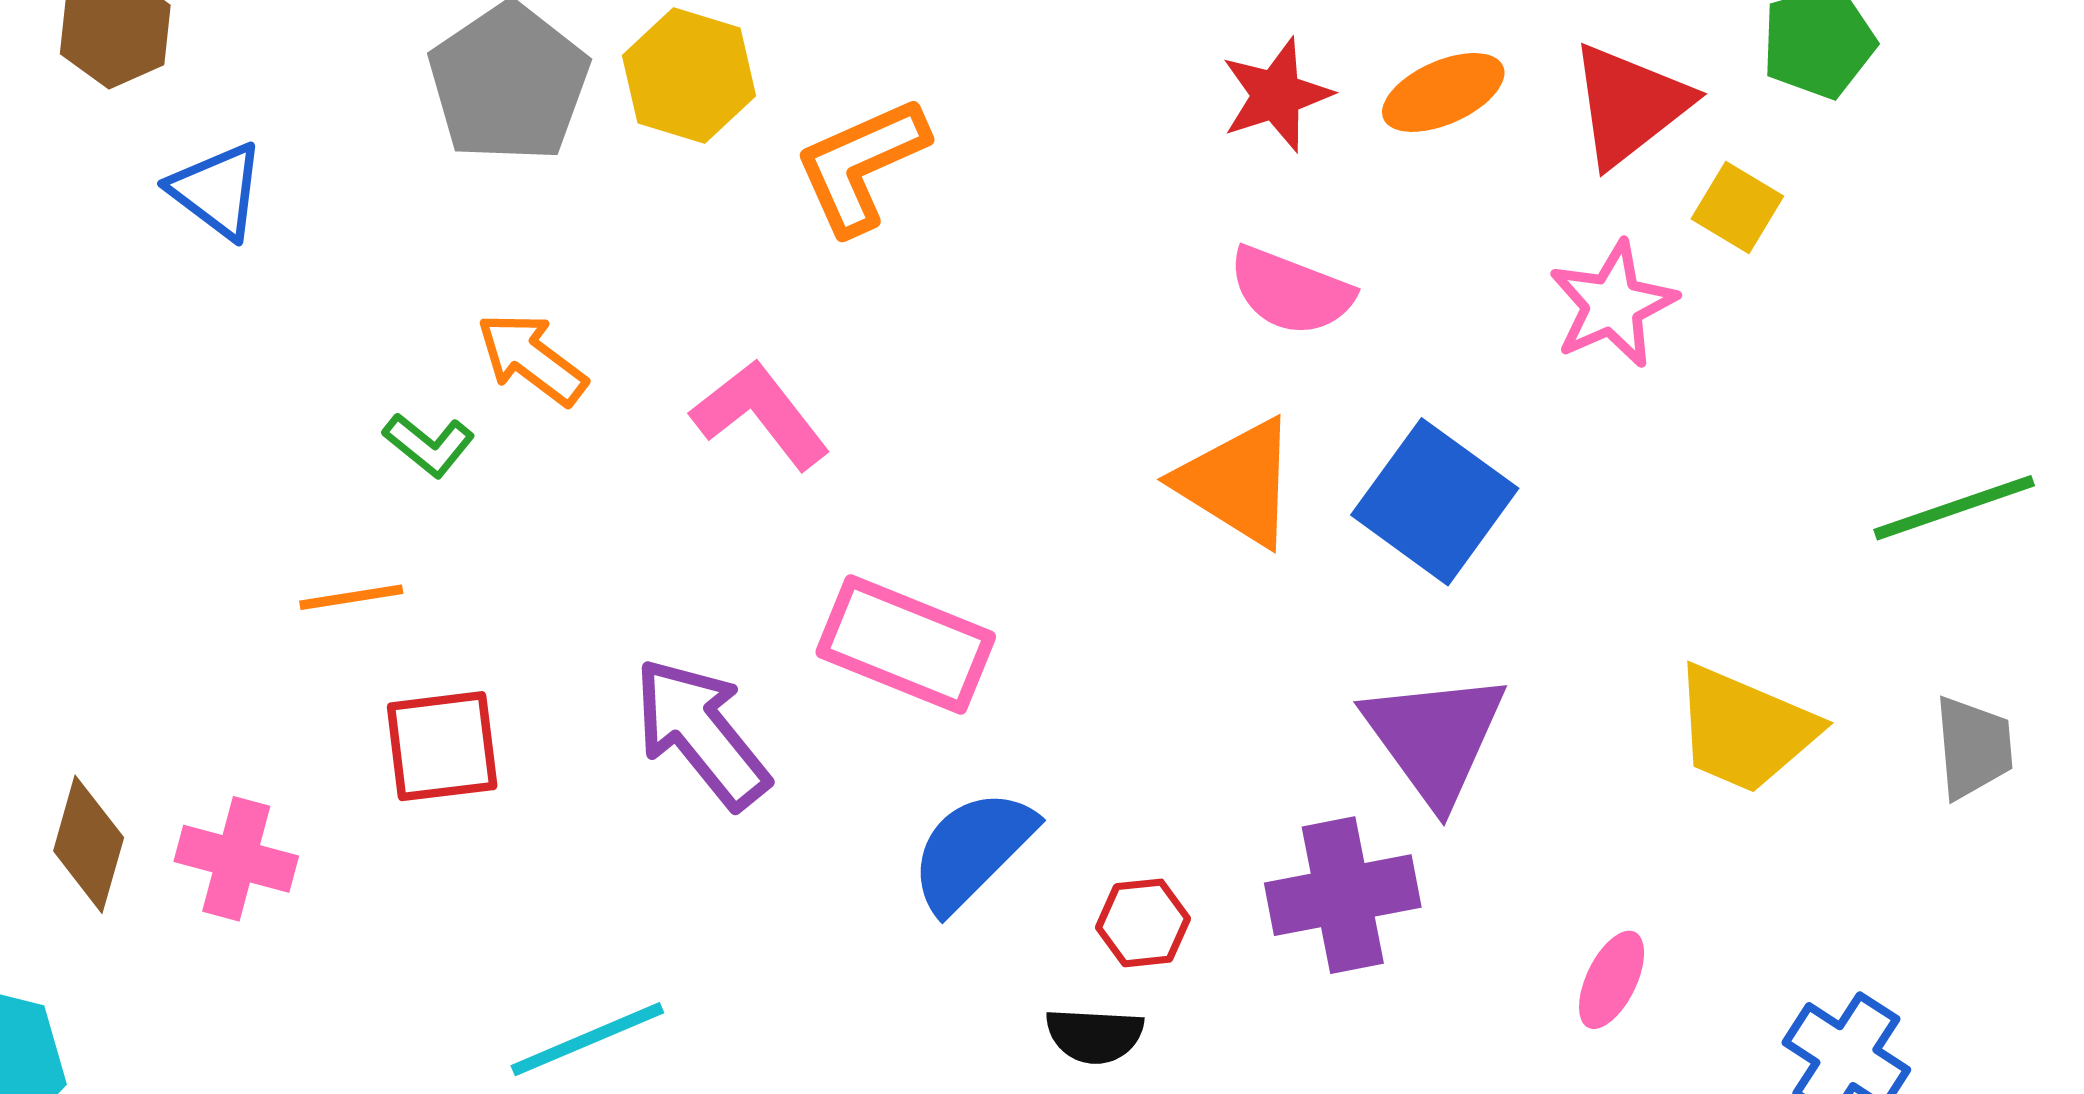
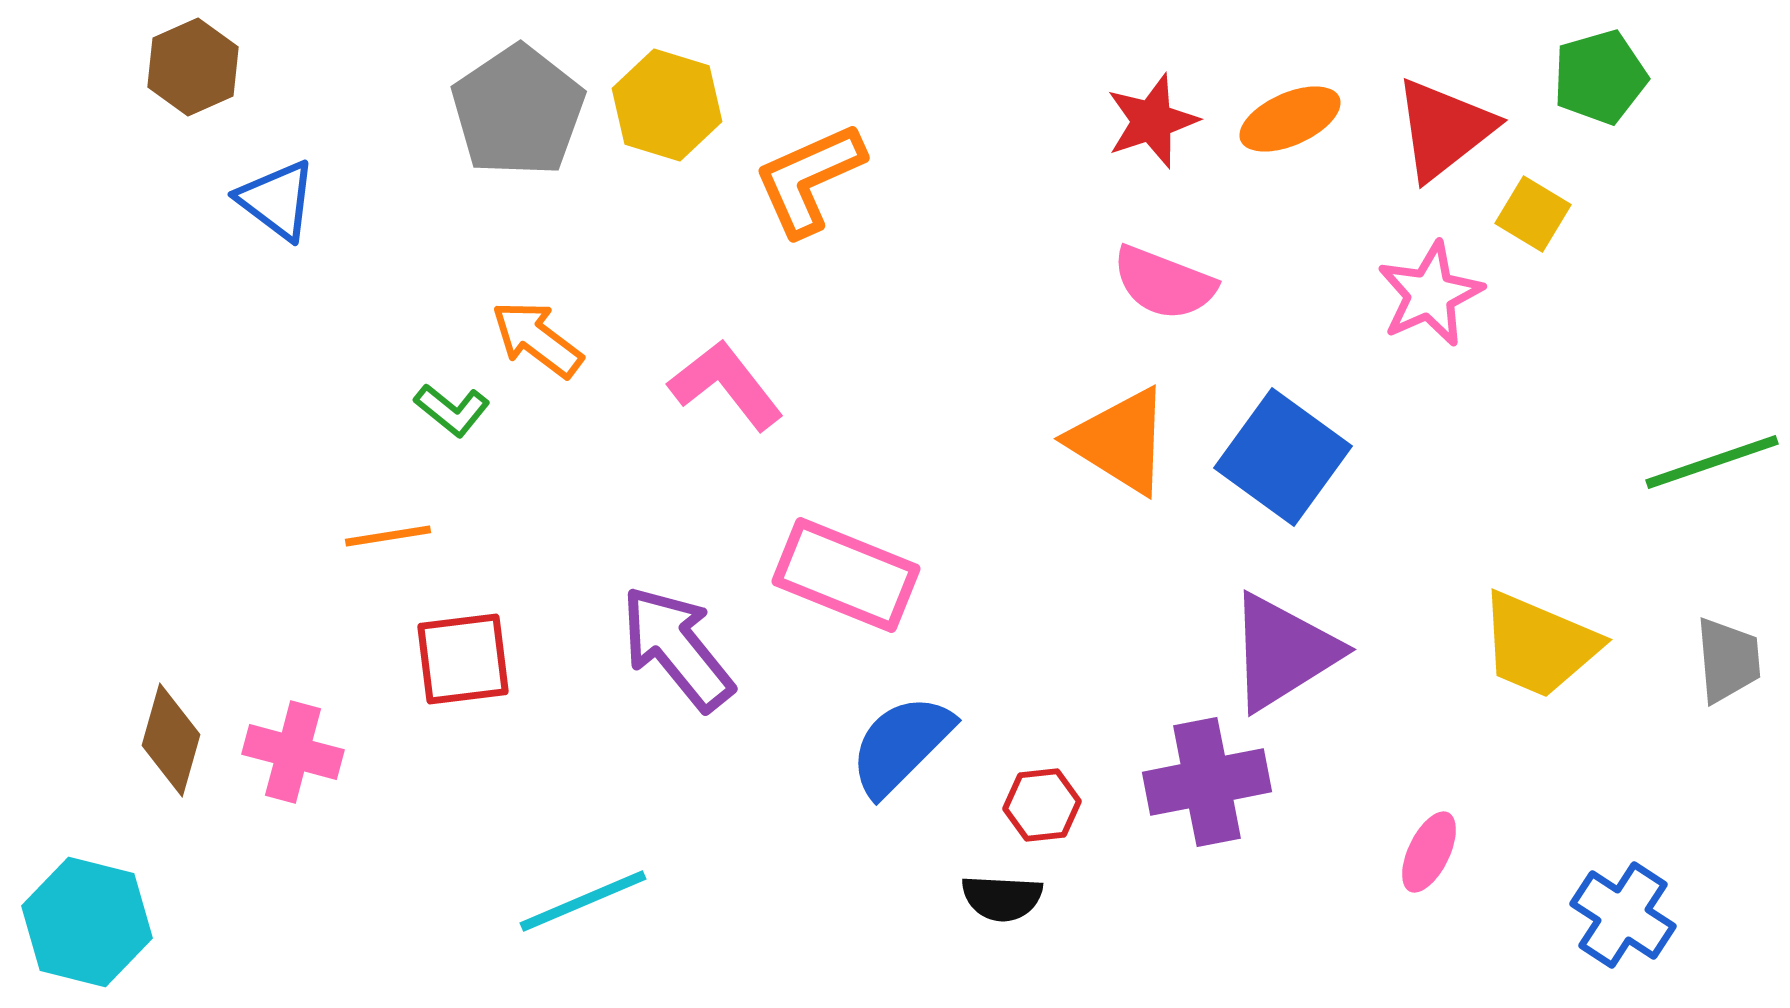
purple triangle: (1435, 738) -> (1283, 652), turned 34

